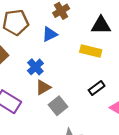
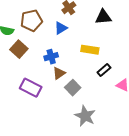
yellow rectangle: (91, 51) -> (90, 50), moved
blue cross: (35, 67) -> (51, 57), turned 32

